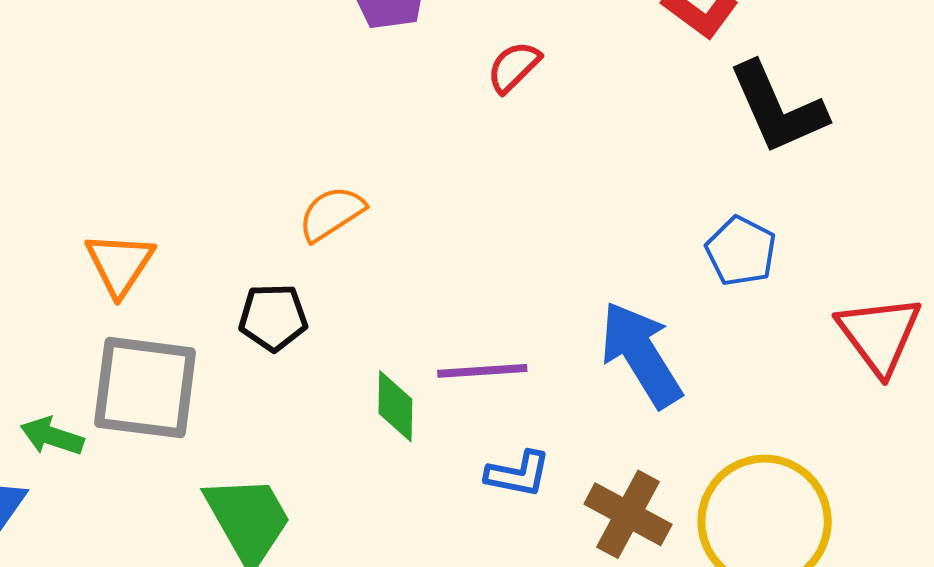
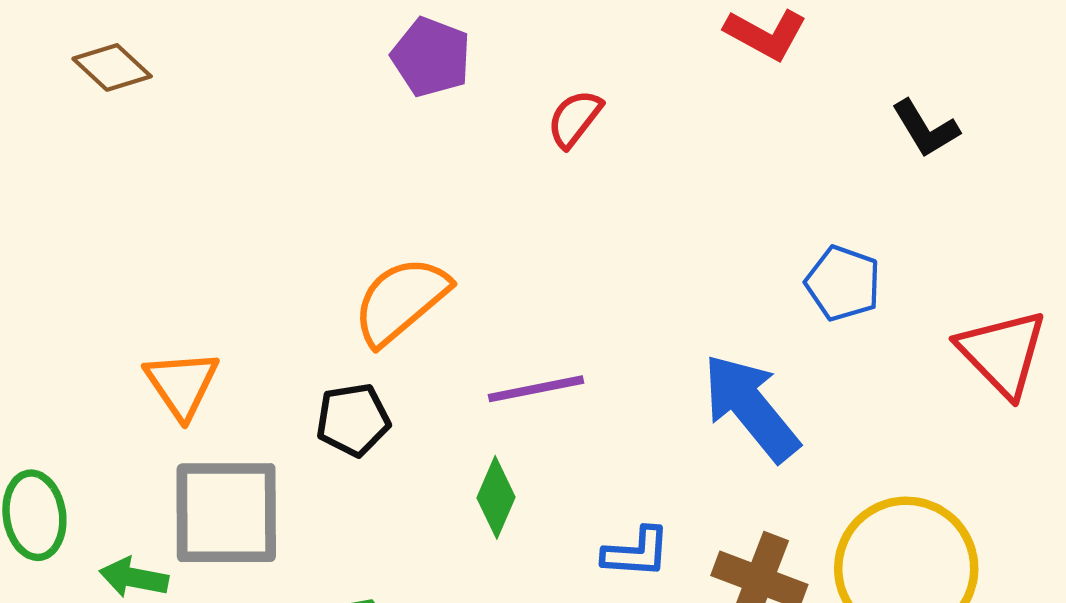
black L-shape: (778, 108) -> (925, 129), moved, size x0.6
orange semicircle: (332, 213) -> (401, 301), size x1.4
purple line: (482, 371) -> (536, 389), moved
green diamond: (395, 406) -> (496, 497), turned 30

